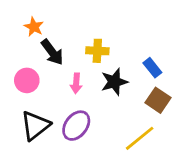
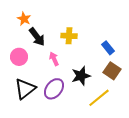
black star: (114, 82) -> (81, 76), moved
pink arrow: (76, 83) -> (54, 59), turned 152

